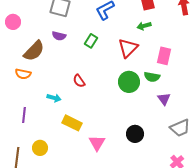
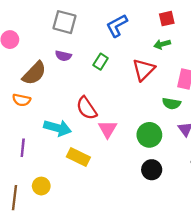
red semicircle: (79, 81) -> (87, 108), size x1.5
green circle: (129, 82) -> (149, 135), moved
cyan arrow: (54, 98) -> (58, 128), size x1.6
pink triangle: (97, 143) -> (108, 129), moved

